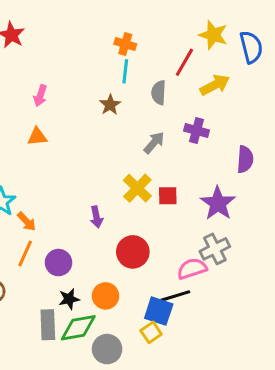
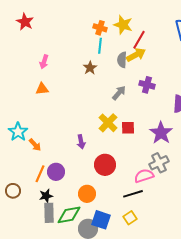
yellow star: (213, 35) -> (123, 25), moved
yellow arrow: (215, 85) -> (136, 55), moved
orange line: (25, 253) -> (40, 174), moved
black star: (69, 299) -> (46, 196), moved
blue square: (159, 311) -> (101, 220), moved
yellow square: (151, 332) -> (130, 218), moved

